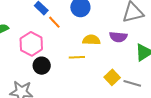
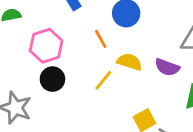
orange line: (54, 22) -> (101, 39), moved
yellow line: (77, 57) -> (103, 80), turned -63

